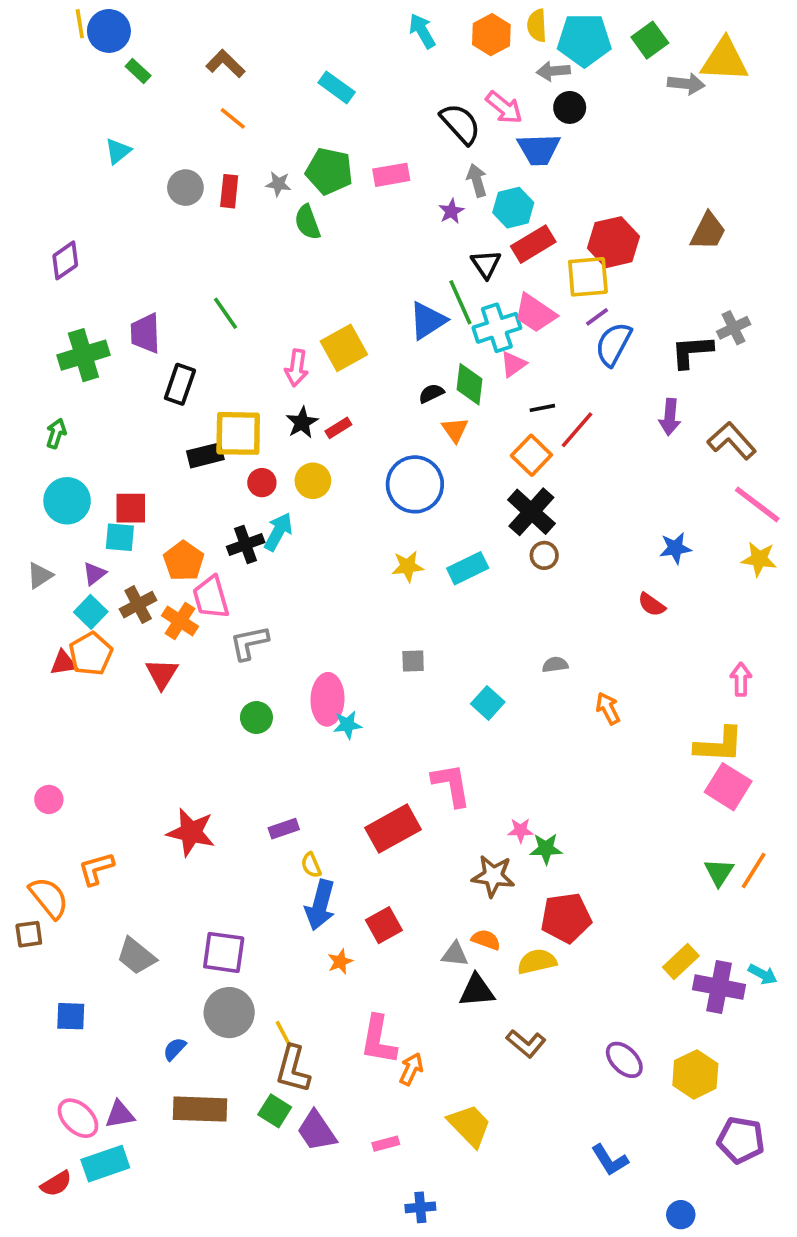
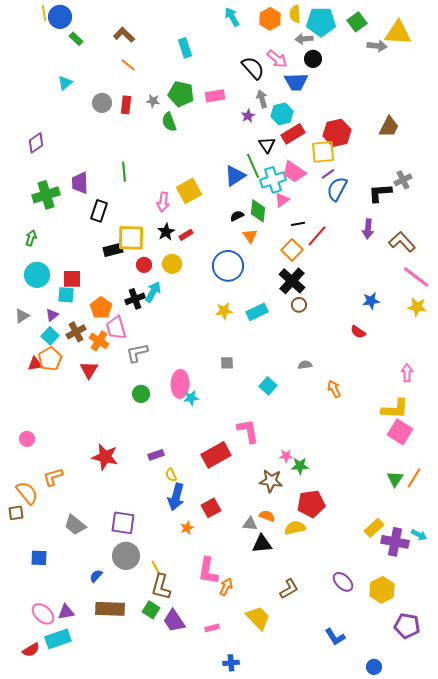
cyan rectangle: (337, 87) -> (185, 48), turned 36
green line: (225, 313) -> (124, 172), turned 30
brown L-shape: (526, 1043) -> (289, 589), moved, turned -70

